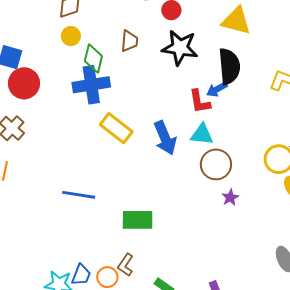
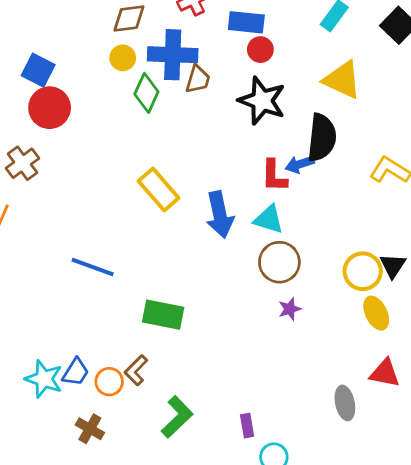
blue cross: (91, 85) -> (173, 55), moved

